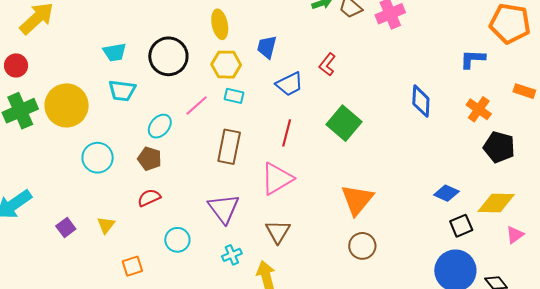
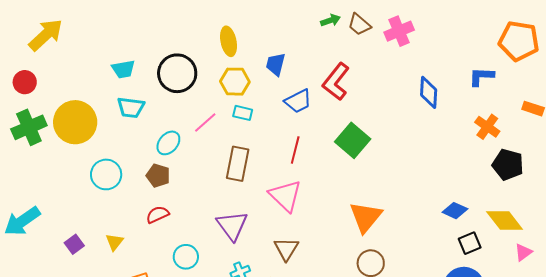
red L-shape: (327, 64) -> (336, 82), size x1.6
blue diamond: (421, 101) -> (429, 92), moved
pink triangle: (277, 179) -> (285, 196), turned -45
yellow diamond: (496, 203) -> (505, 221), turned 51

